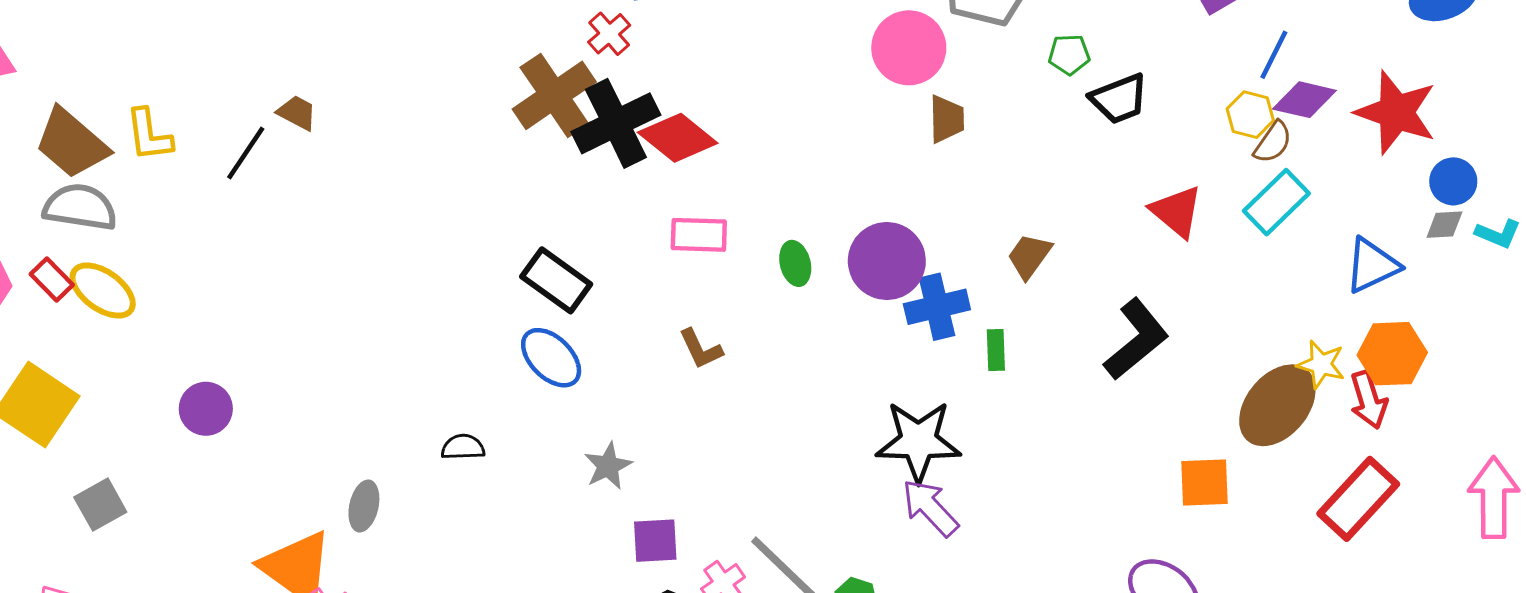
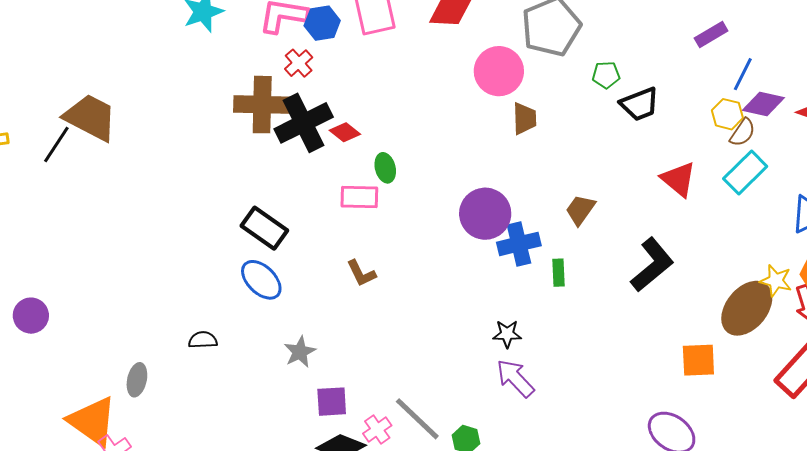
brown cross: (554, 95) -> (262, 105), turned 36
brown trapezoid: (297, 113) -> (90, 117), size x2.0
red diamond: (678, 138) -> (345, 132), size x0.6
green ellipse: (795, 263) -> (385, 168), moved
black star: (918, 441) -> (507, 334), size x0.5

